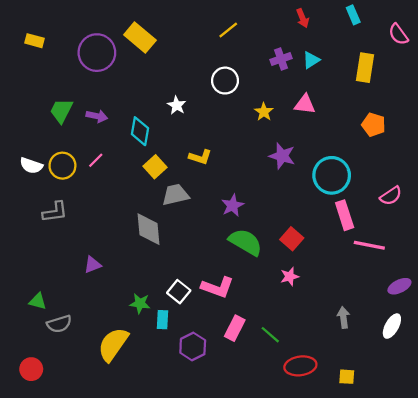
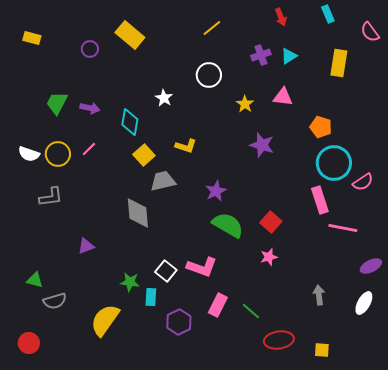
purple circle: (97, 53) -> (90, 49), size x0.5
orange pentagon: (374, 125) -> (321, 127), moved
cyan circle: (332, 175) -> (334, 163), moved

